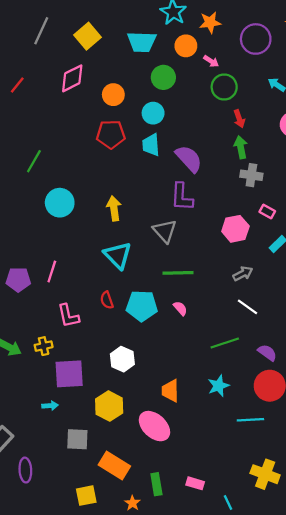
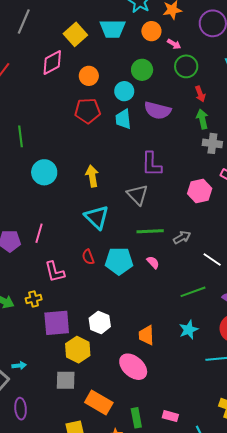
yellow square: (88, 36) -> (75, 34), moved
green circle: (163, 77) -> (142, 70), moved
purple semicircle: (189, 159) -> (158, 110), moved, turned 148
green line: (34, 161) -> (21, 136), turned -35
gray arrow: (243, 274) -> (182, 237), moved
white hexagon: (122, 359) -> (100, 322), moved
cyan arrow: (50, 406) -> (19, 366), moved
yellow hexagon: (109, 406) -> (78, 350), moved

